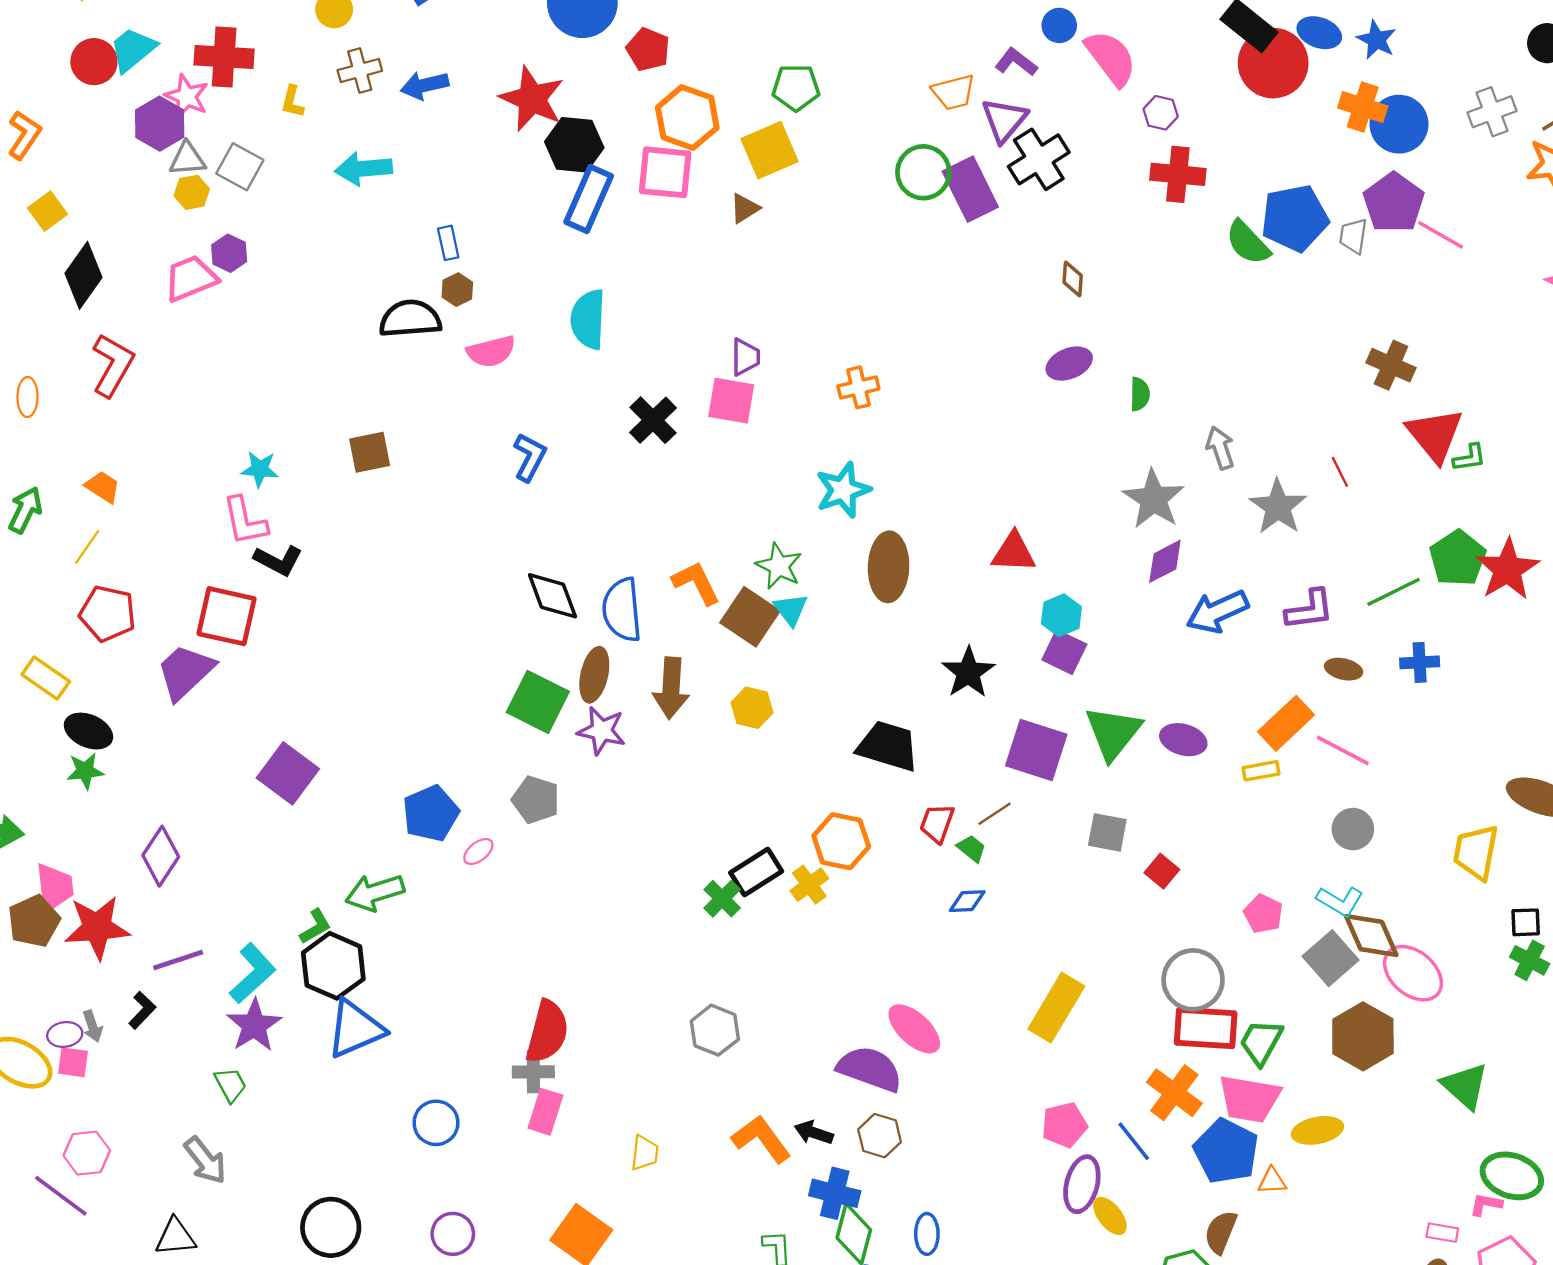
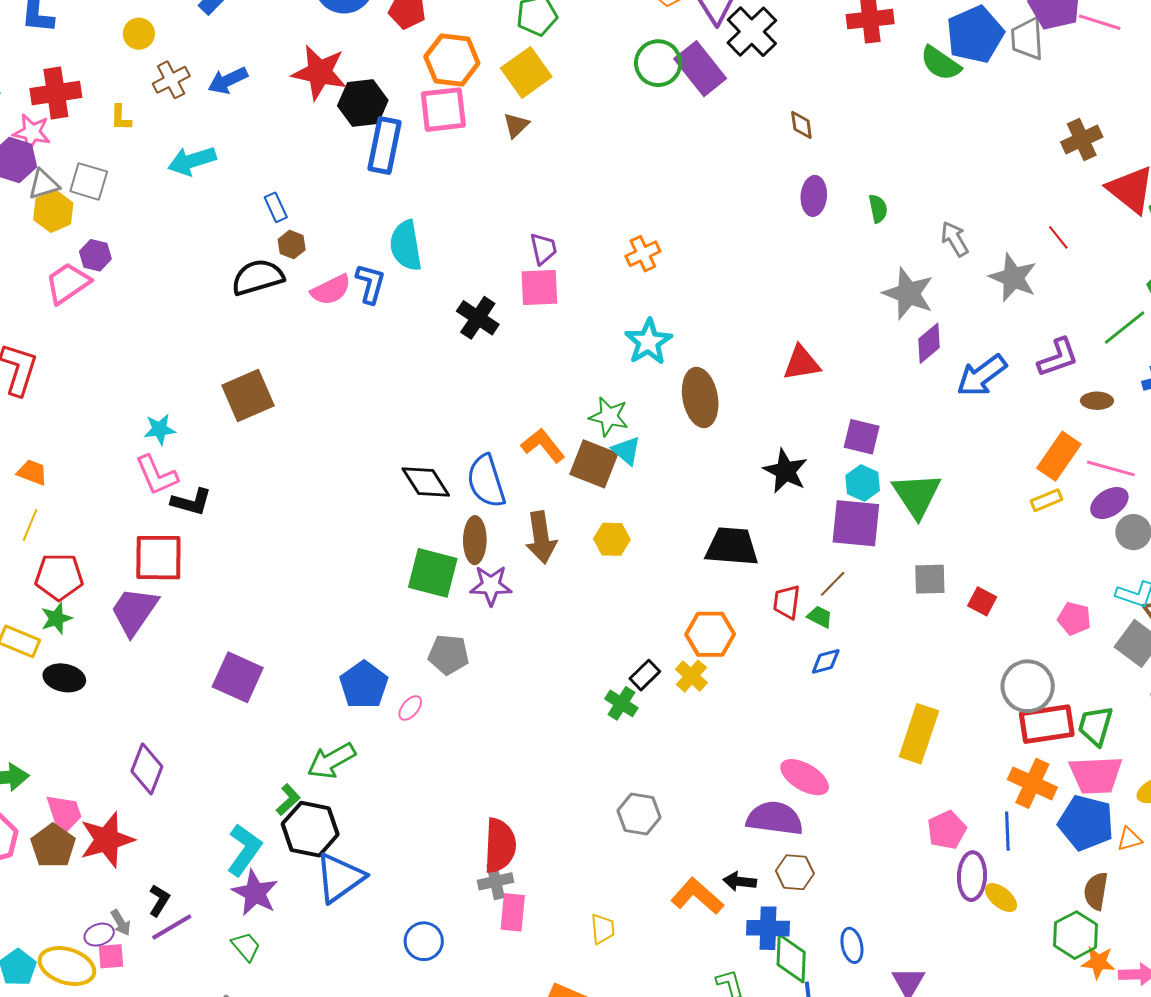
yellow hexagon: (192, 192) -> (53, 211), size x1.4
gray trapezoid: (1353, 236) -> (1027, 39), size x1.4
purple ellipse: (1069, 364) -> (814, 196), turned -51
brown cross: (1391, 365) -> (1082, 139), turned -36
brown square: (370, 452) -> (248, 395), size x1.4
blue L-shape: (530, 457) -> (370, 284), moved
cyan hexagon: (1061, 615) -> (863, 483), moved
purple ellipse: (1183, 740) -> (1109, 503), moved, turned -36
green star: (85, 771) -> (56, 618), moved
black rectangle: (756, 872) -> (645, 675), size x0.7
purple line: (178, 960) -> (172, 927), moved
blue line: (1134, 1141) -> (1007, 831), turned 48

